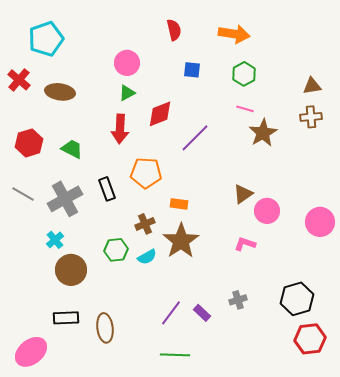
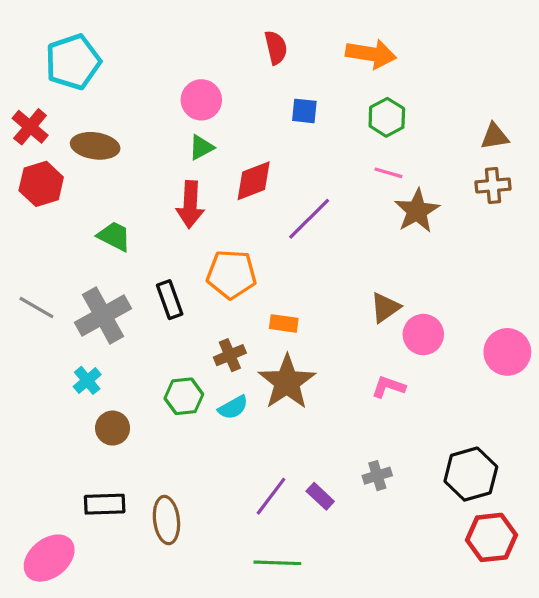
red hexagon: (29, 143) -> (41, 184), moved
brown circle: (71, 270) -> (113, 428), size x0.7

